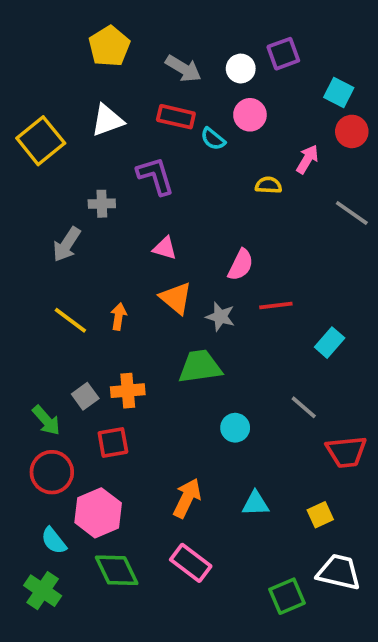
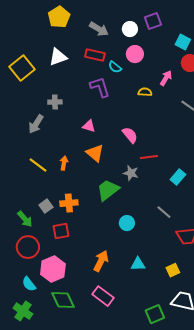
purple L-shape: (156, 176) -> (100, 87), moved
pink semicircle: (241, 265) -> (130, 135), turned -66
gray star: (220, 317) -> (131, 173), moved
green trapezoid: (200, 367) -> (108, 190), turned -30

